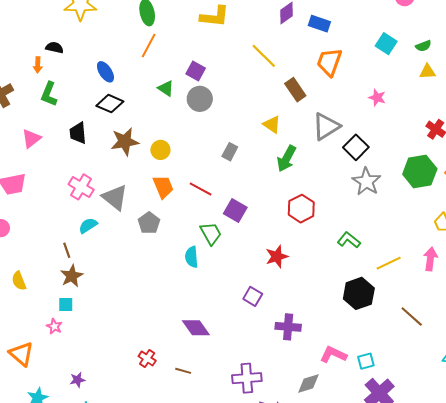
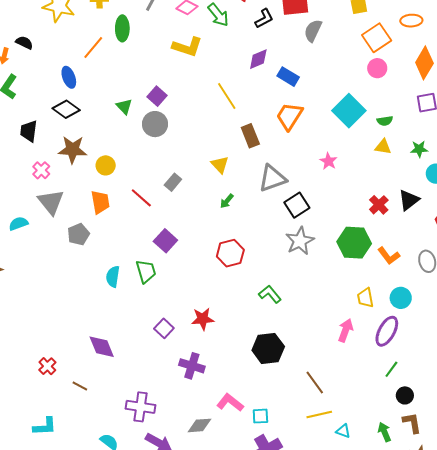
cyan square: (386, 44) -> (349, 111), size x1.5
orange line: (149, 46) -> (93, 47), moved
green arrow: (286, 158) -> (227, 201), size x0.6
pink cross: (81, 187) -> (41, 170), moved, size x0.7
red line: (201, 189) -> (141, 198), moved
green trapezoid: (211, 233) -> (146, 271), moved
red star: (277, 256) -> (203, 319), moved
yellow line: (389, 263) -> (319, 414), moved

